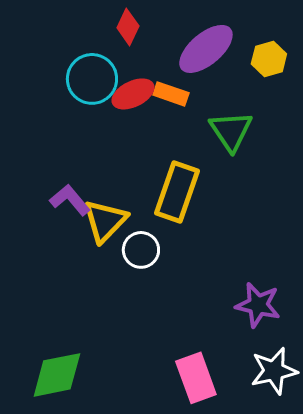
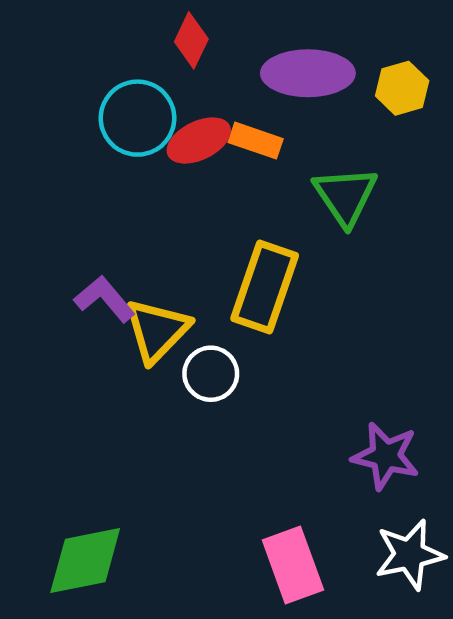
purple ellipse: (206, 49) -> (308, 73), turned 40

